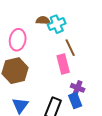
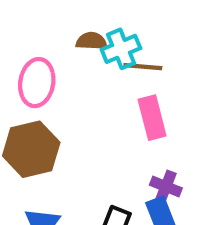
brown line: (70, 48) -> (143, 67), moved, turned -60
pink rectangle: (63, 64) -> (152, 118), moved

